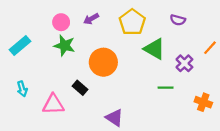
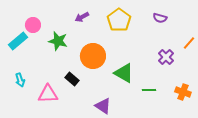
pink circle: (61, 22) -> (33, 25), moved
green triangle: (154, 49) -> (124, 73), moved
green line: (166, 88) -> (149, 90), moved

